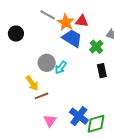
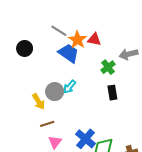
blue trapezoid: (72, 38) -> (69, 53), moved
gray circle: (47, 63) -> (55, 92), moved
brown line: (41, 96) -> (47, 124), moved

